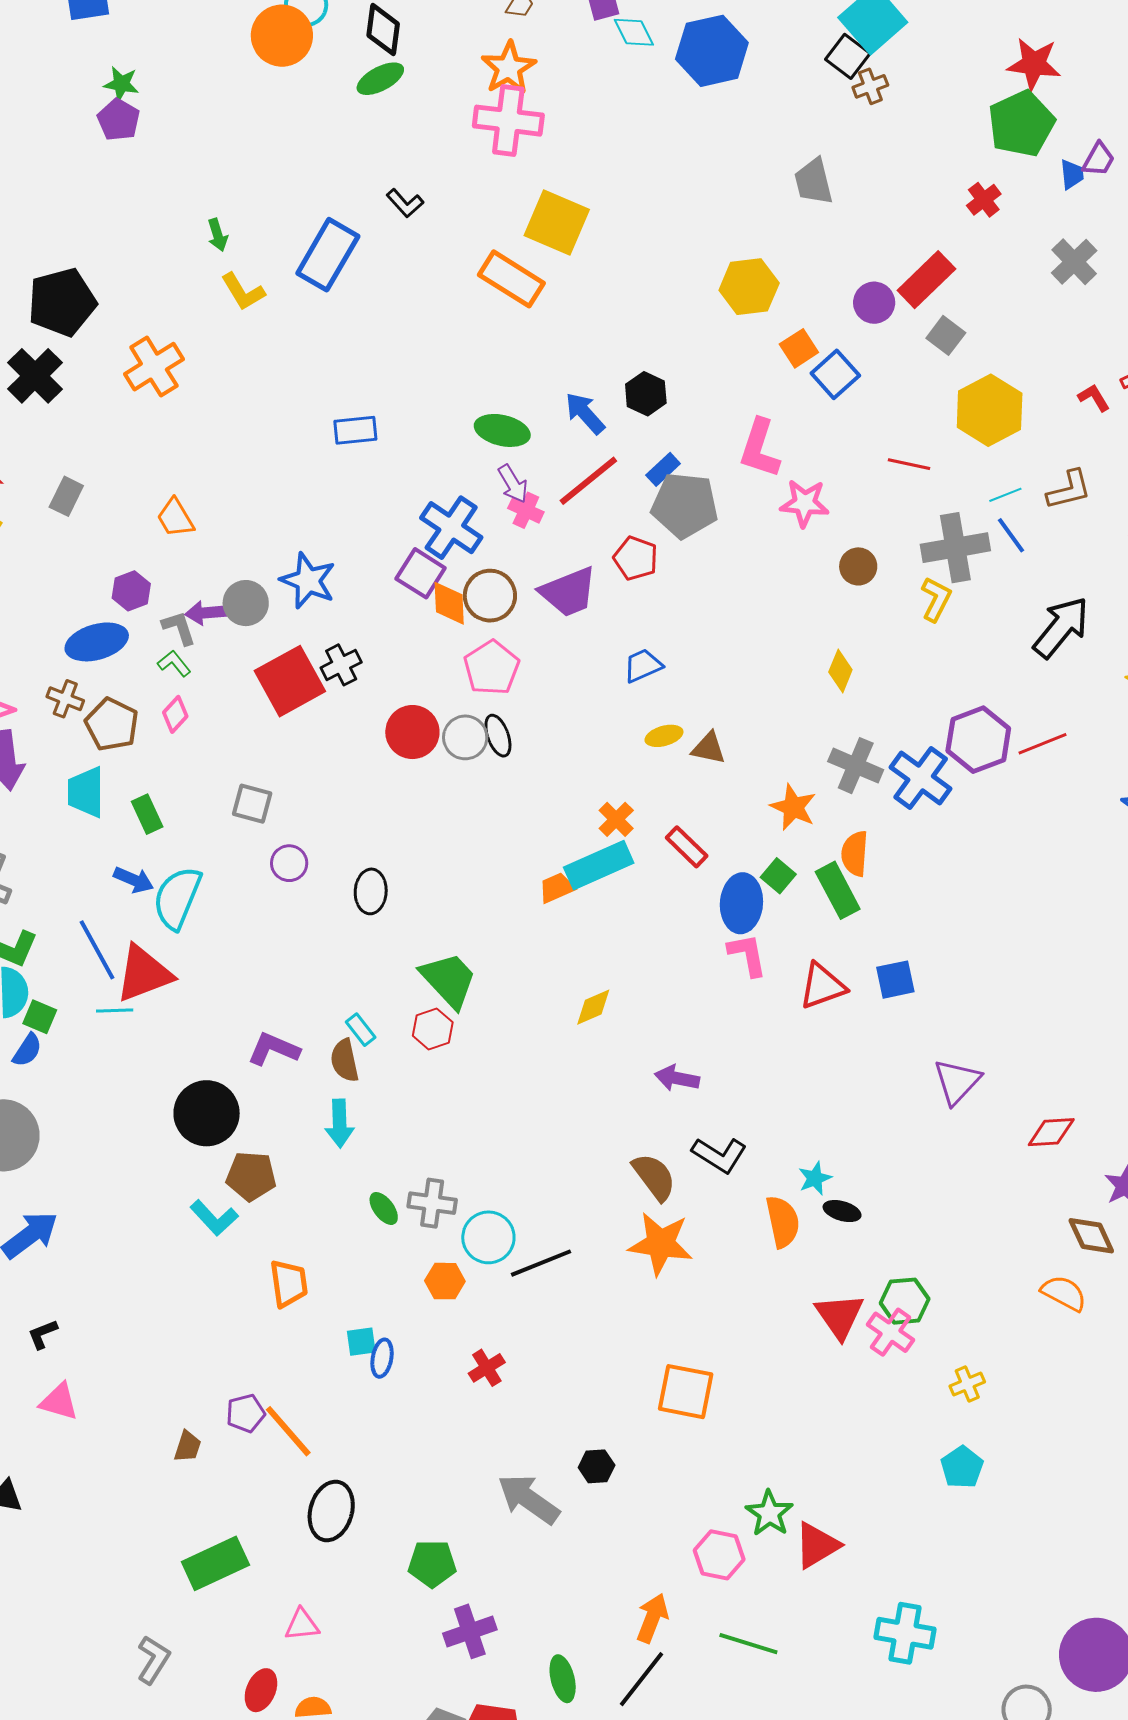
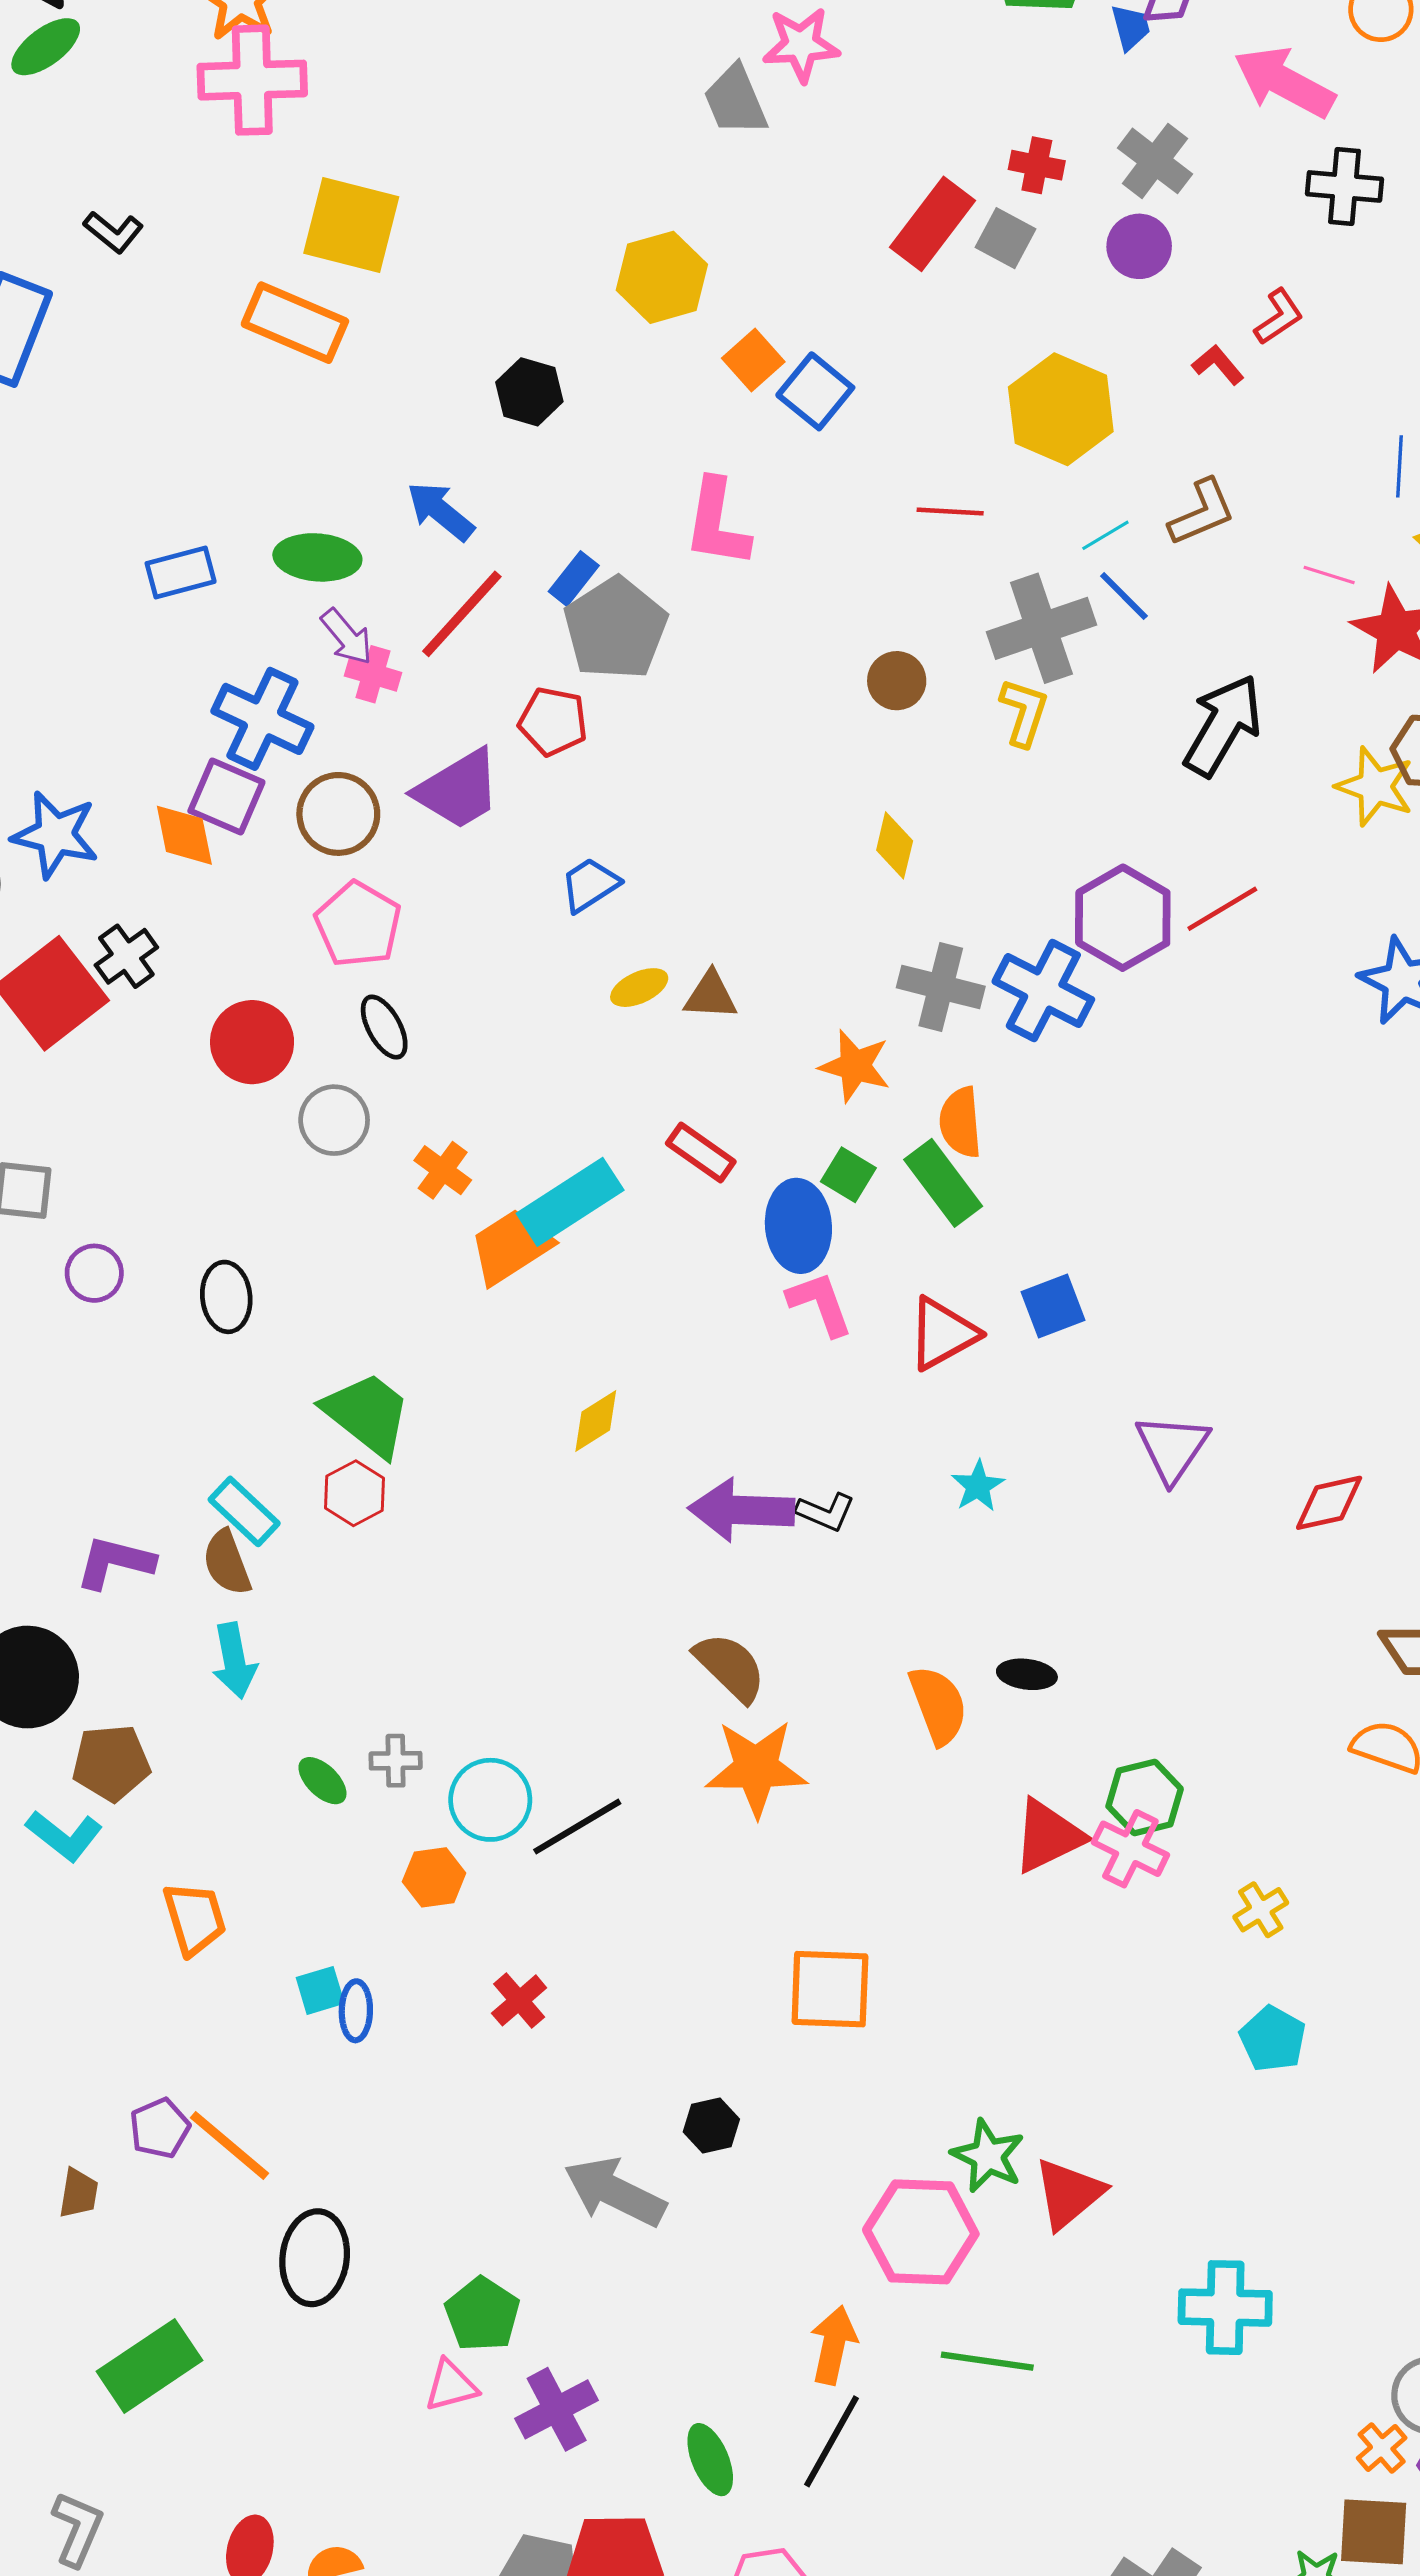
red cross: (984, 200) -> (1037, 165), moved, turned -32
purple circle: (874, 303) -> (1139, 246), moved
gray square: (946, 335) -> (1005, 238), moved
black hexagon: (646, 394) -> (529, 392), moved
blue rectangle: (355, 430) -> (181, 573), moved
pink star: (805, 503) -> (801, 45), moved
gray pentagon: (685, 505) -> (616, 628), turned -30
orange diamond: (449, 603) -> (184, 835), moved
gray circle: (465, 737) -> (334, 1120), moved
orange cross: (616, 819) -> (443, 1170), moved
orange trapezoid: (557, 888) -> (511, 1247), size x1.5
cyan rectangle: (361, 1030) -> (244, 1511), size x1.4
purple arrow: (677, 1078) -> (742, 1510), size x1.5
black L-shape: (719, 1155) -> (825, 1512), moved, size x0.7
cyan star: (815, 1178) -> (978, 1486), moved
gray cross: (432, 1203) -> (396, 1761), size x0.7
red triangle: (839, 1316) -> (1048, 1836), turned 48
pink hexagon: (719, 1555) -> (921, 2232), size x1.4
green pentagon: (432, 1564) -> (482, 2314), turned -30
pink triangle: (302, 1625) -> (451, 2386), moved

